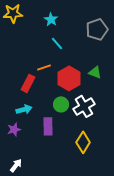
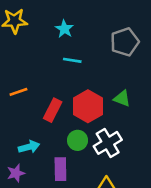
cyan line: (57, 43) -> (72, 60), turned -40
orange line: (44, 67) -> (18, 92), moved
red rectangle: (28, 83) -> (53, 110), moved

